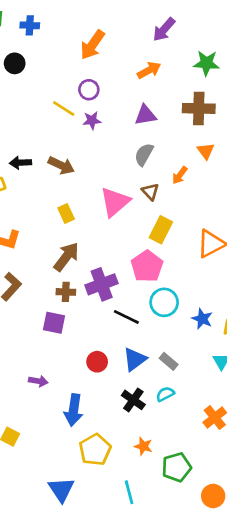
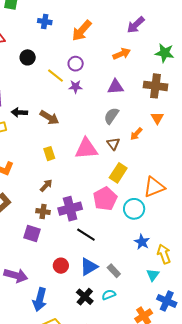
blue cross: (30, 25) -> (45, 22), moved
black circle: (15, 63) -> (28, 57), moved
pink triangle: (115, 202) -> (86, 149), turned 30
brown arrow: (66, 257) -> (46, 186), size x0.6
cyan circle: (164, 302) -> (134, 209), moved
purple arrow: (38, 381) -> (16, 275), size x1.6

